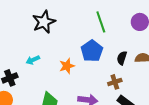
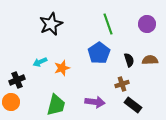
black semicircle: (122, 58) -> (129, 60), turned 144
orange star: (67, 66) -> (62, 68), moved

